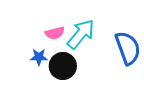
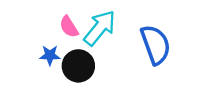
pink semicircle: (55, 33) -> (69, 27), turned 72

